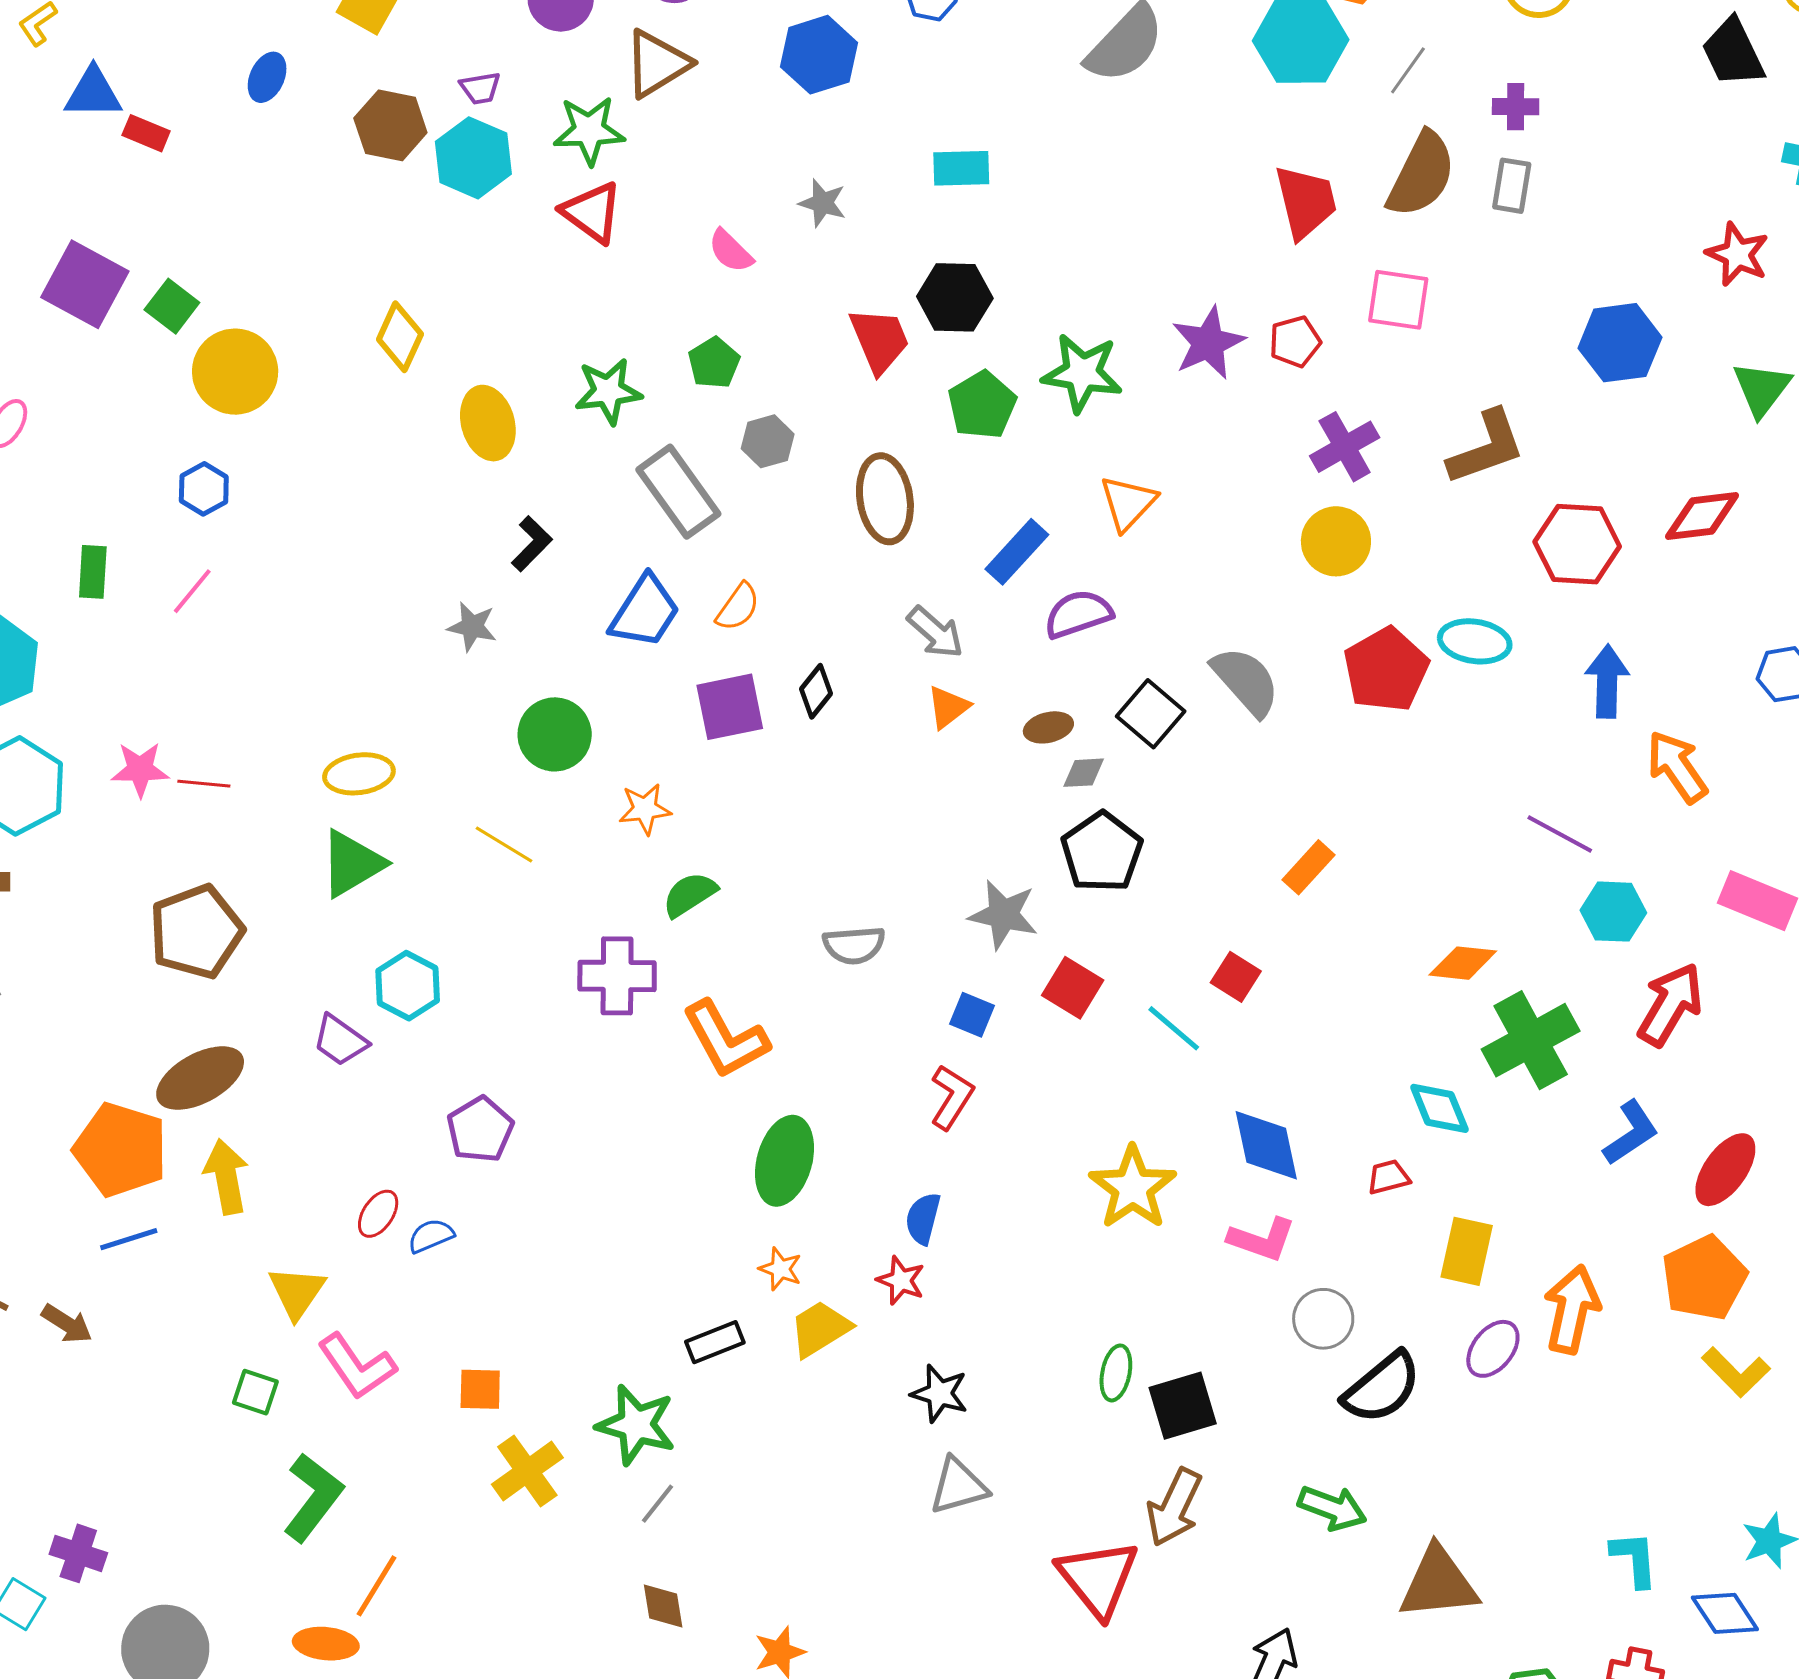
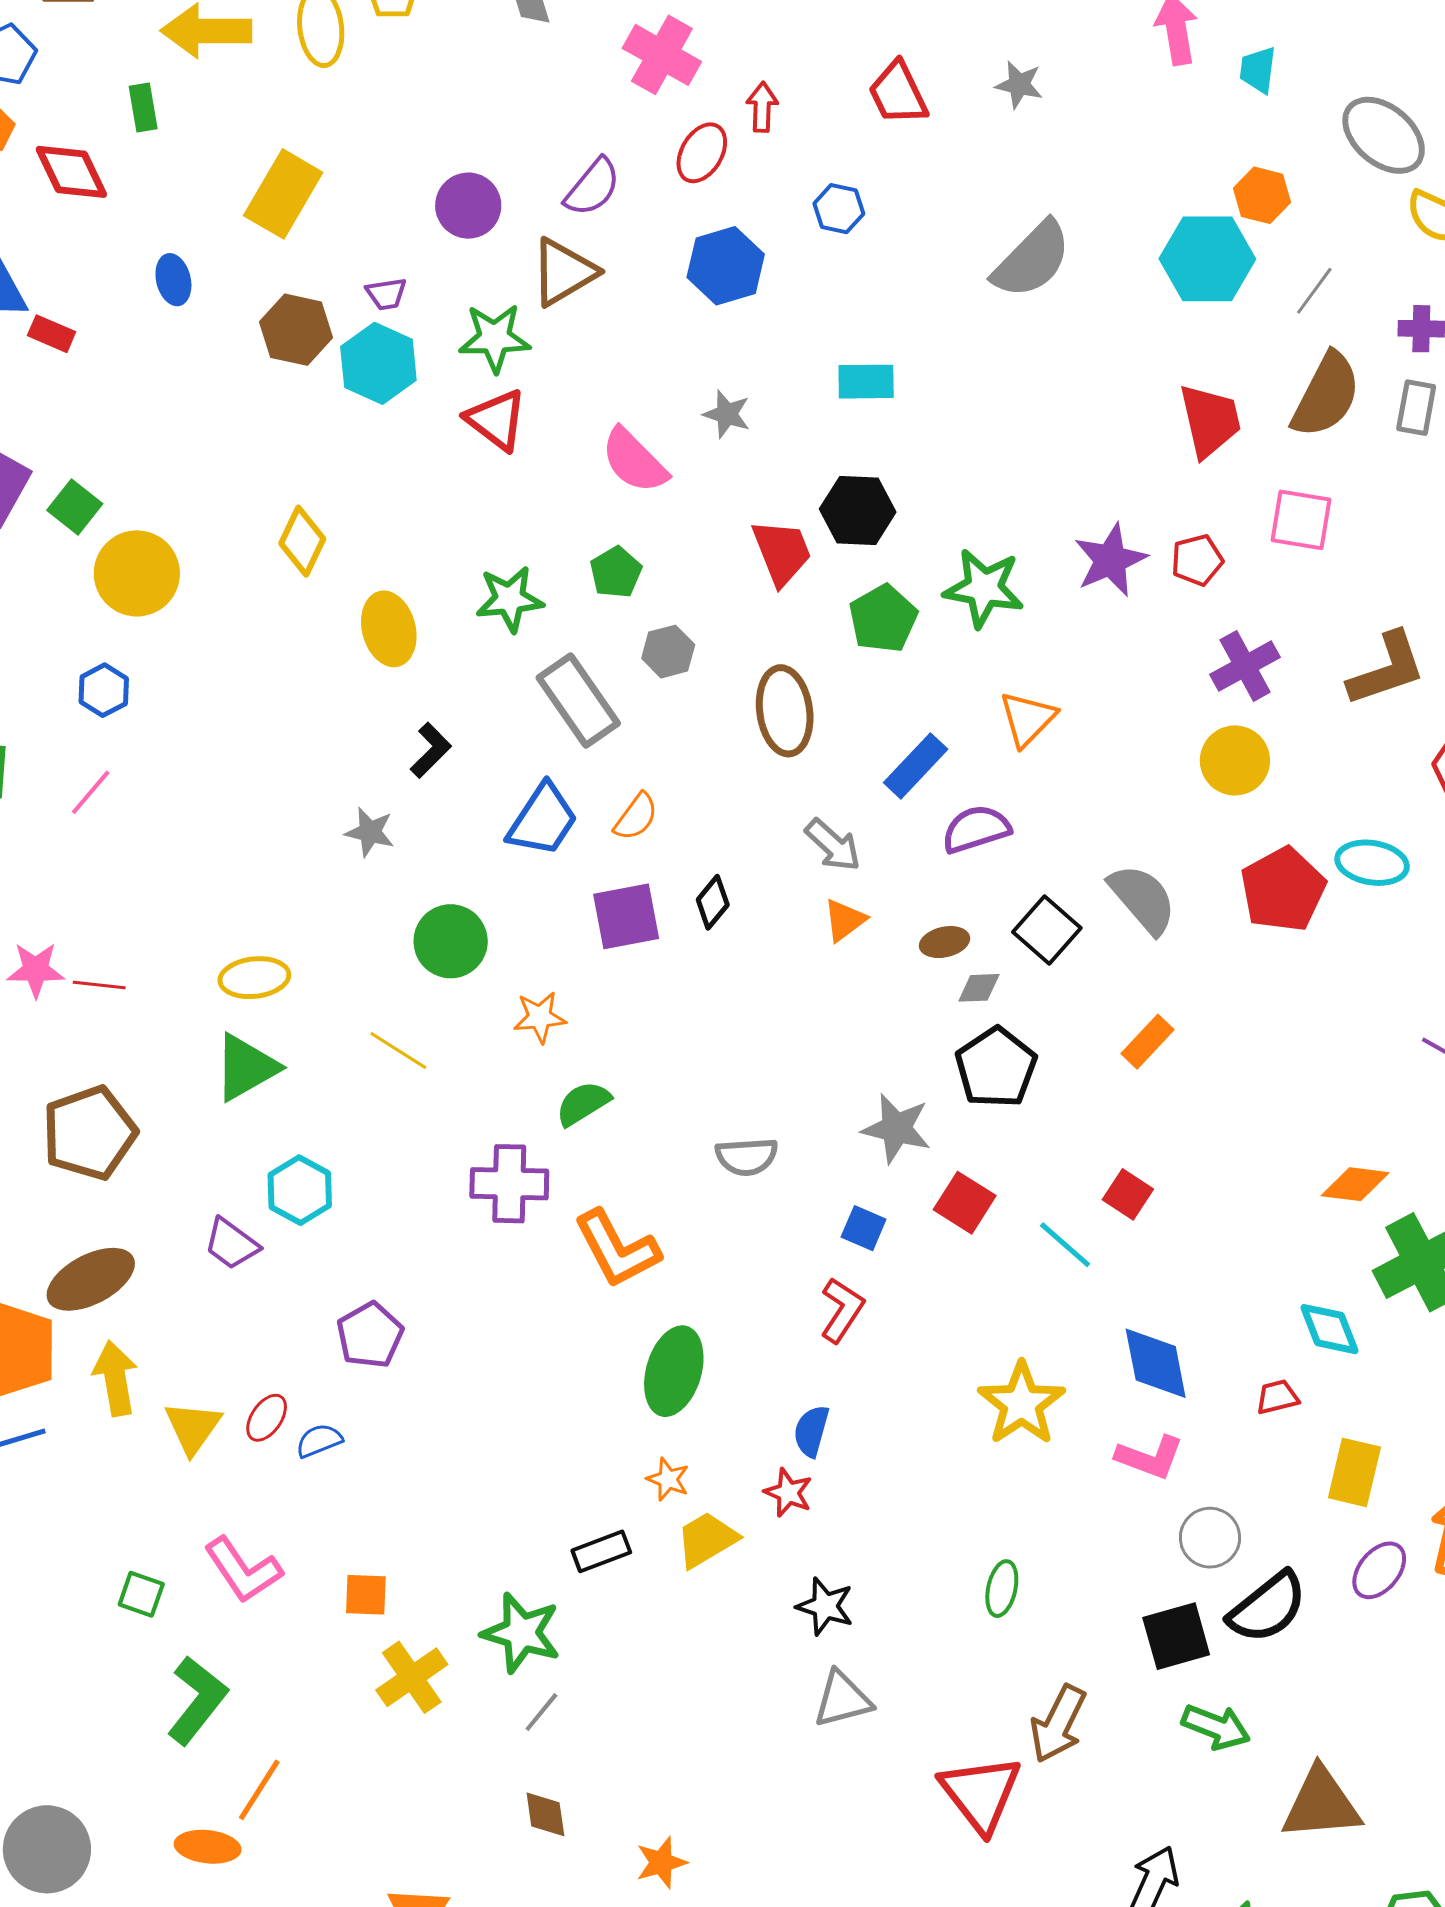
blue ellipse: (267, 77) -> (173, 280), turned -39
pink semicircle: (731, 251) -> (634, 461), size x1.5
orange rectangle: (1308, 867) -> (1148, 1042), moved
yellow triangle: (297, 1292) -> (193, 1427), moved
black square: (1183, 1406) -> (1176, 1636), moved

